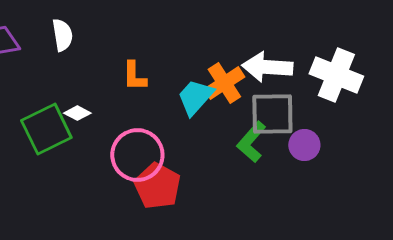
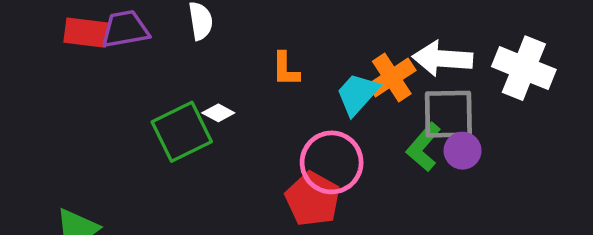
purple circle: (304, 145) -> (463, 151), moved
pink circle: (137, 155) -> (332, 162), moved

